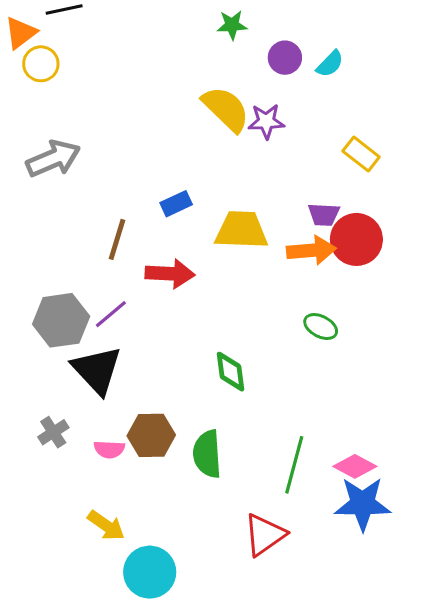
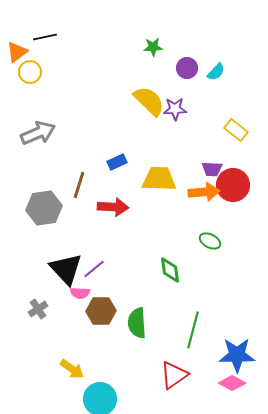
purple line: (111, 314) -> (94, 269), moved
gray hexagon: (61, 320) -> (44, 208), moved
green diamond: (230, 372) -> (170, 270), moved
pink semicircle: (109, 449) -> (80, 293), moved
pink diamond: (355, 466) -> (232, 383), moved

